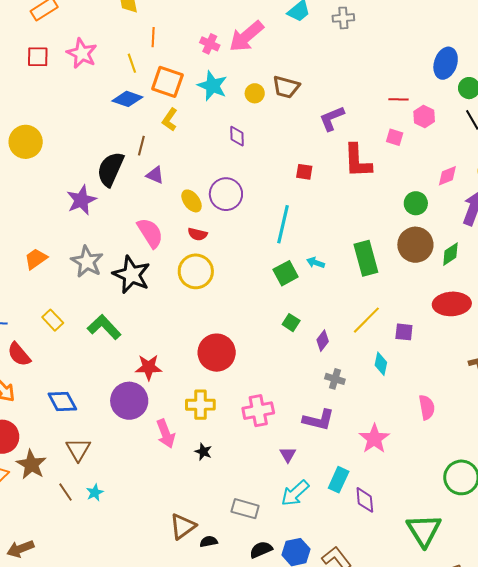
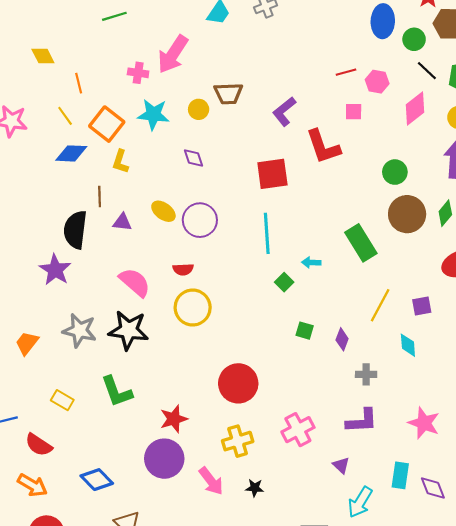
orange square: (167, 82) -> (107, 124), turned 36
red square: (304, 172) -> (272, 174), size x1.8
pink diamond: (447, 176) -> (415, 108), moved, size x1.4
yellow ellipse: (192, 201) -> (163, 211), moved
green square: (286, 273) -> (284, 282), size x0.7
green L-shape: (104, 327) -> (117, 392), turned -140

